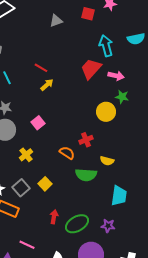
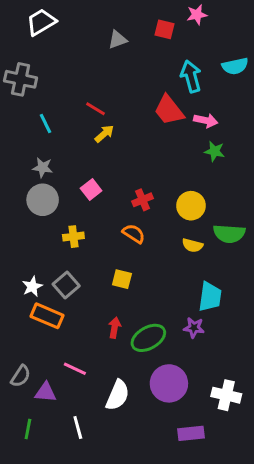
red trapezoid: (91, 69) -> (169, 110), turned -80
yellow circle: (106, 112) -> (191, 206), moved
red cross: (86, 140) -> (142, 200), moved
yellow cross: (26, 155) -> (73, 237), turned 32
green semicircle: (86, 175) -> (229, 234), moved
yellow square: (45, 184) -> (122, 279), moved, turned -32
purple star: (108, 226) -> (194, 328), moved

